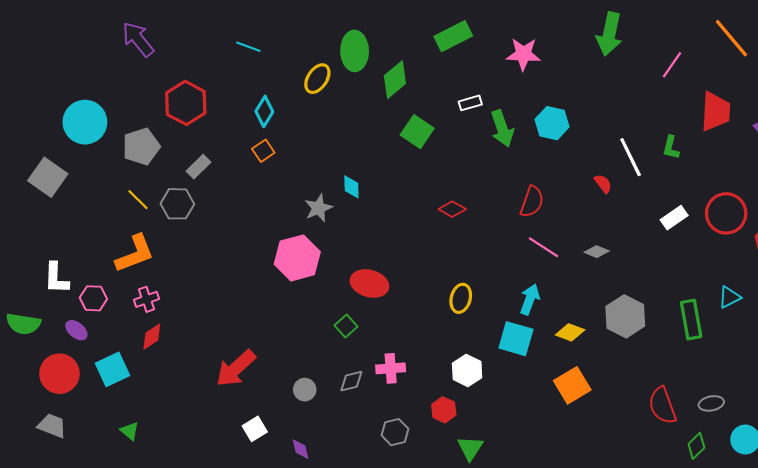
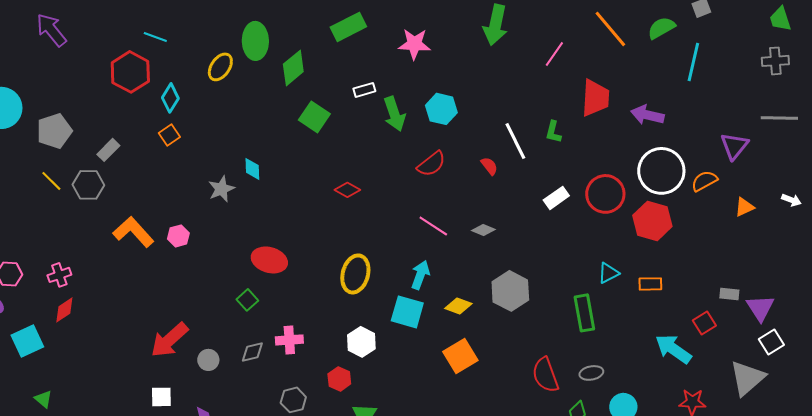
red hexagon: (186, 103) -> (130, 72), moved
red semicircle: (532, 202) -> (431, 164), moved, turned 32
orange L-shape: (135, 254) -> (133, 232), moved, turned -111
pink hexagon: (297, 258) -> (178, 236), moved, size x0.5
yellow ellipse: (461, 298) -> (355, 274), size x1.4
green rectangle: (691, 320) -> (584, 313), moved
red arrow: (236, 368) -> (169, 340), moved
white square: (255, 429) -> (161, 397), turned 30

